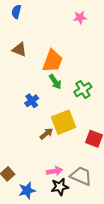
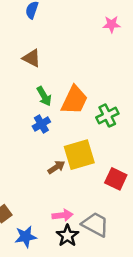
orange trapezoid: (52, 61) -> (74, 100), moved
green arrow: (55, 82) -> (44, 96), moved
black star: (60, 187) -> (67, 236), turned -30

